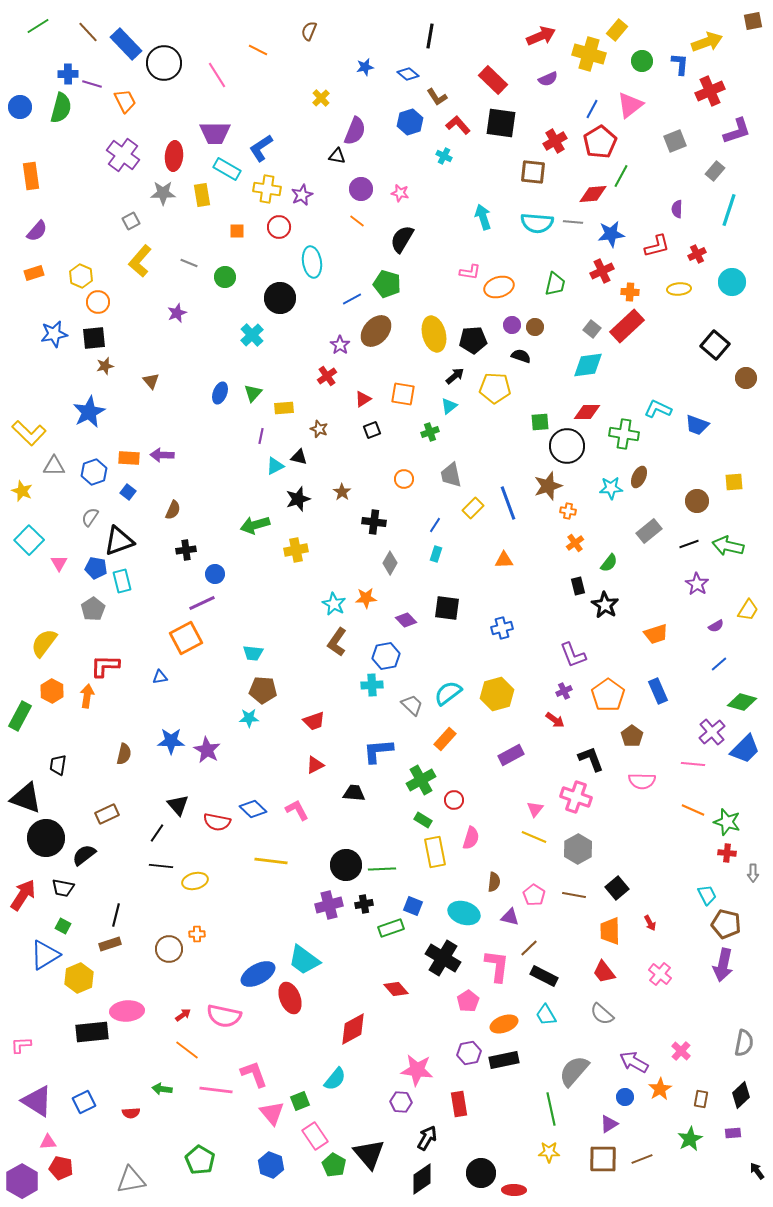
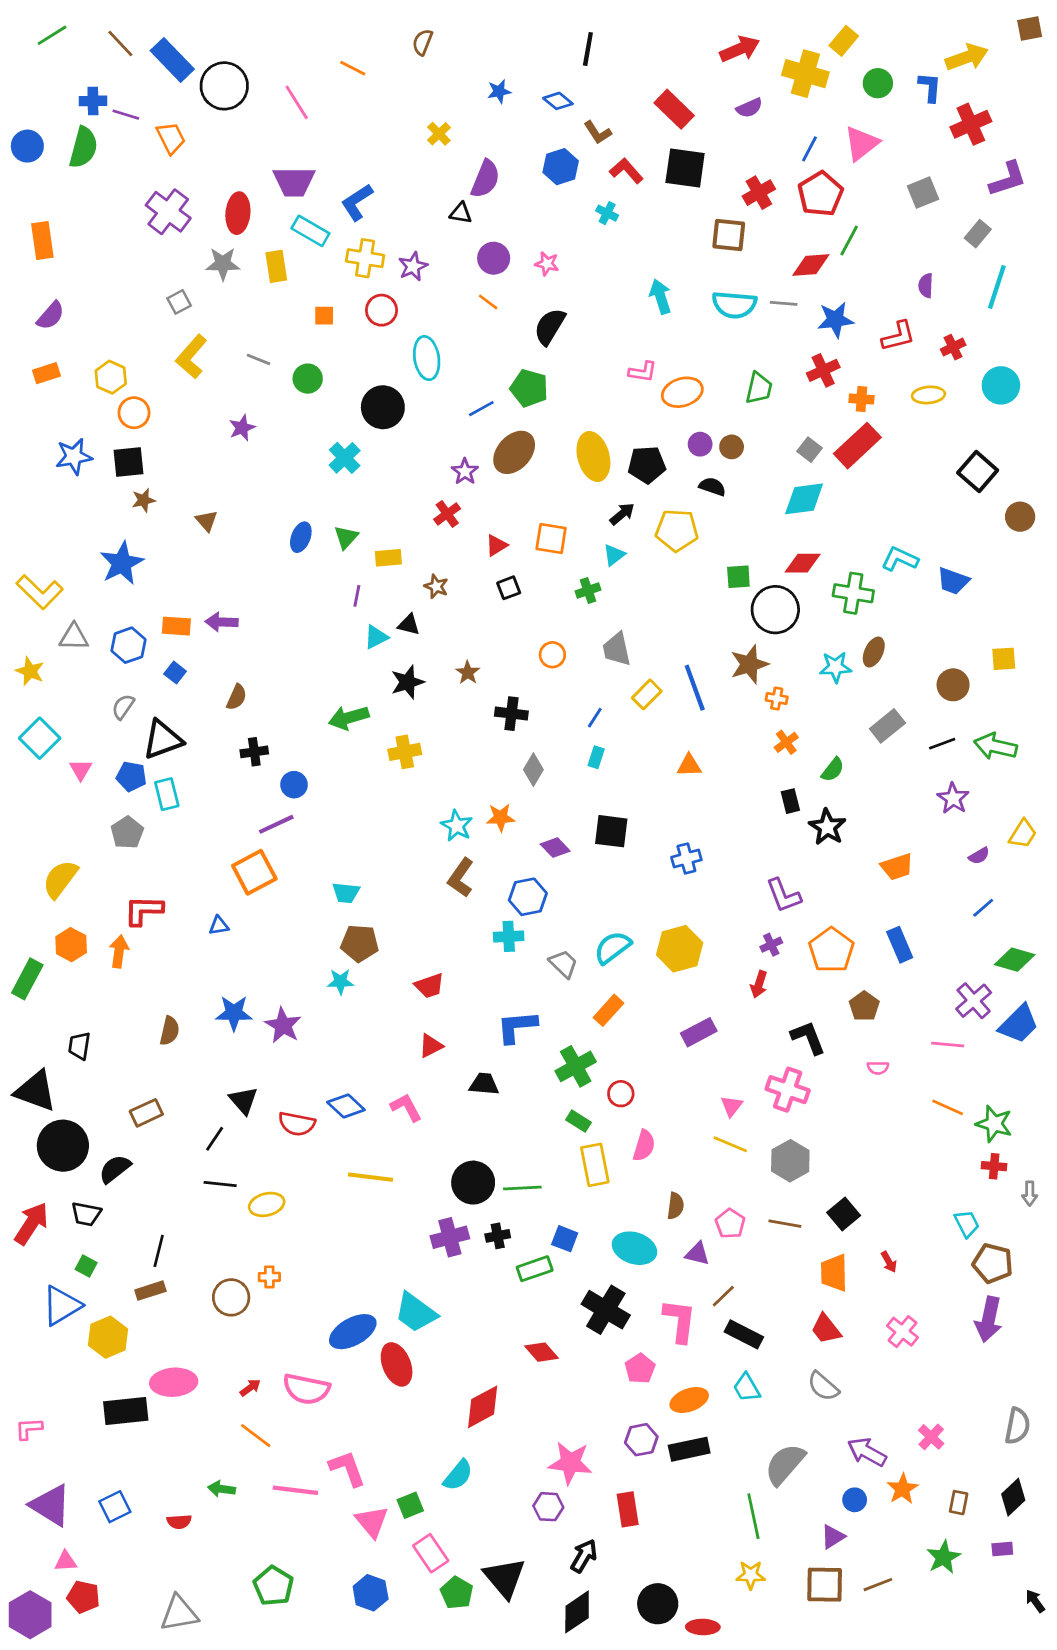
red arrow: (555, 720) -> (759, 984), turned 72
pink semicircle: (642, 781) -> (878, 1068), size x0.6

